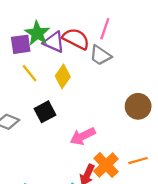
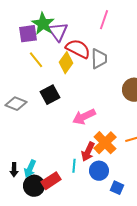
red semicircle: (76, 39) -> (78, 49), moved
purple triangle: (54, 42) -> (58, 32), turned 30
gray trapezoid: (100, 55) -> (99, 59), moved, turned -125

